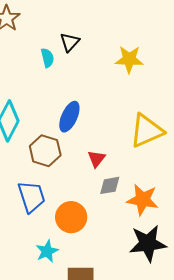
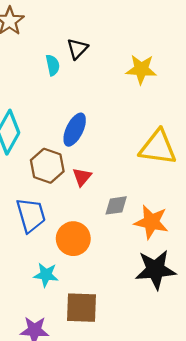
yellow triangle: (147, 131) -> (158, 147), turned 30
red triangle: (97, 159) -> (82, 177), moved
cyan star: (47, 251) -> (46, 275), turned 30

